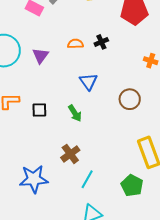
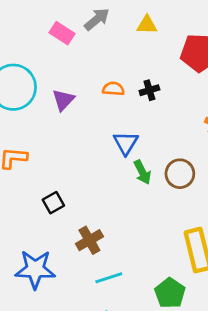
black square: (39, 110) -> (53, 203), moved, turned -35
green arrow: (75, 113) -> (142, 172), moved
cyan line: (87, 179) -> (109, 278), turned 36

